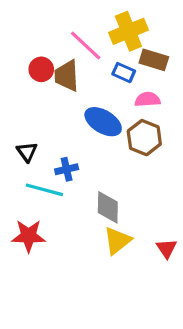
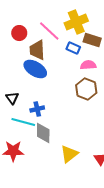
red circle: (41, 69) -> (19, 33), moved
blue ellipse: (103, 122) -> (35, 69), moved
gray diamond: (108, 207) -> (43, 133), moved

